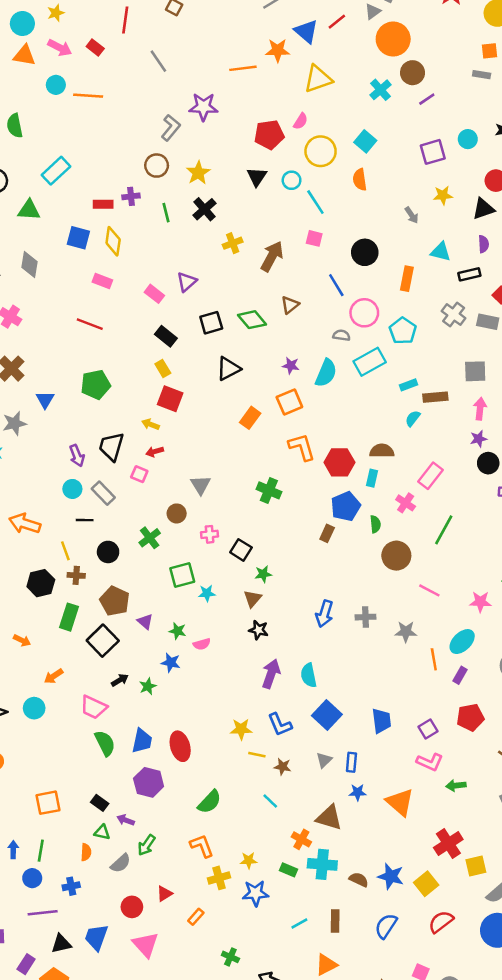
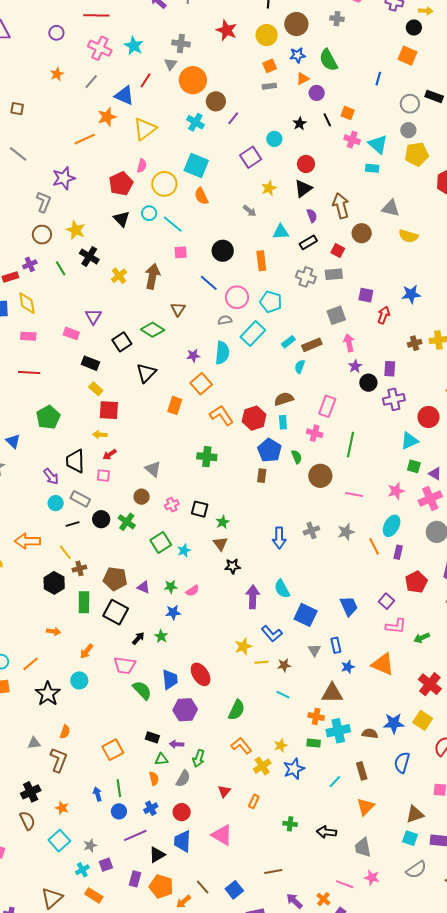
cyan square: (365, 141) -> (196, 166), size x1.4
black circle: (108, 552) -> (101, 519), moved
red circle: (132, 907) -> (182, 812), moved

